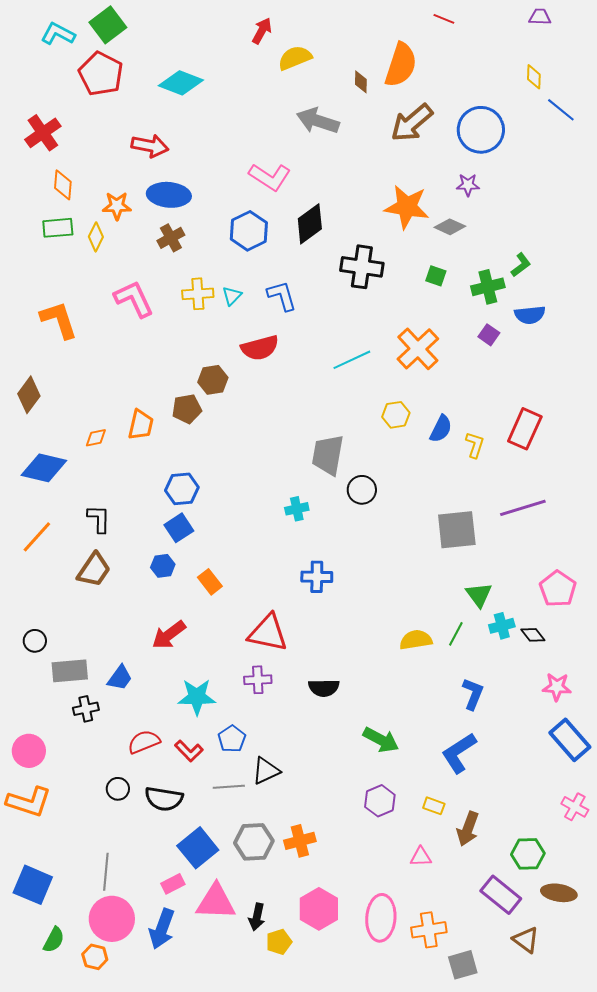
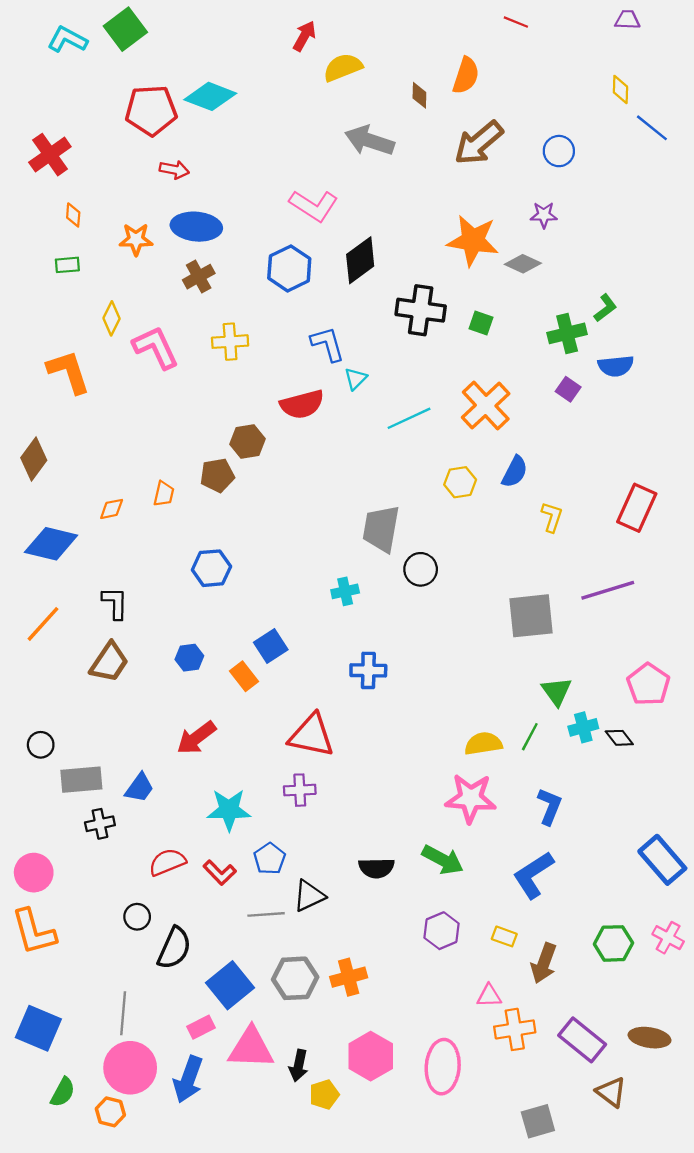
orange semicircle: (401, 65) -> (466, 76), size x0.7
red pentagon: (101, 74) -> (151, 110), moved, turned -30
blue circle: (481, 130) -> (559, 151), size x0.6
red arrow: (150, 146) -> (174, 170), size x0.7
orange diamond: (63, 185) -> (73, 215), size x0.7
green rectangle: (58, 228) -> (67, 265), size x0.7
yellow diamond: (96, 237) -> (112, 318), moved
green square: (436, 276) -> (481, 323), moved
cyan triangle: (232, 296) -> (356, 379), moved
orange trapezoid: (141, 425) -> (164, 494), size x0.7
blue semicircle: (441, 429) -> (515, 472), moved
red rectangle: (525, 429) -> (637, 508), moved
blue square: (179, 528) -> (271, 646), moved
pink star: (557, 687) -> (471, 798), moved, size x1.5
black semicircle: (324, 688) -> (376, 868), moved
black semicircle: (164, 799) -> (174, 948), moved, turned -75
orange L-shape: (29, 802) -> (34, 932), turned 57
green hexagon: (528, 854) -> (613, 943), moved
orange cross: (429, 930) -> (515, 1029), moved

